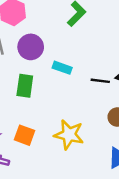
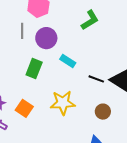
yellow star: (69, 135) -> (63, 103), moved, turned -30

